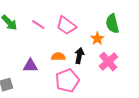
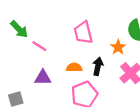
pink line: (38, 25) -> (39, 46), moved
pink trapezoid: (66, 26) -> (83, 33), turned 40

